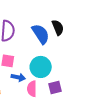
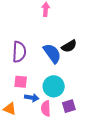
black semicircle: (58, 27) -> (69, 46), turned 84

